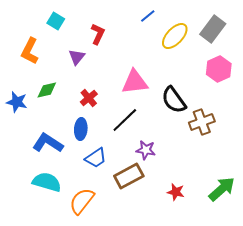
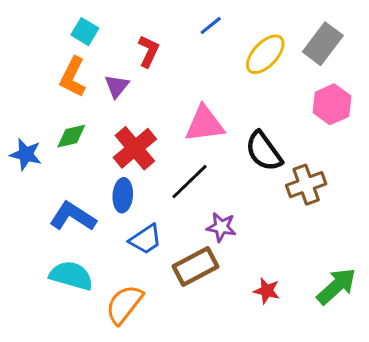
blue line: (148, 16) -> (211, 26), moved
orange L-shape: (30, 51) -> (73, 77), moved
red cross: (89, 98) -> (135, 148), size x1.6

